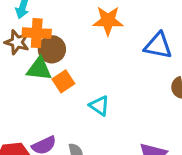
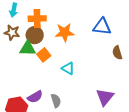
orange star: (108, 21) -> (65, 32), moved
orange cross: (37, 33) -> (37, 19), moved

